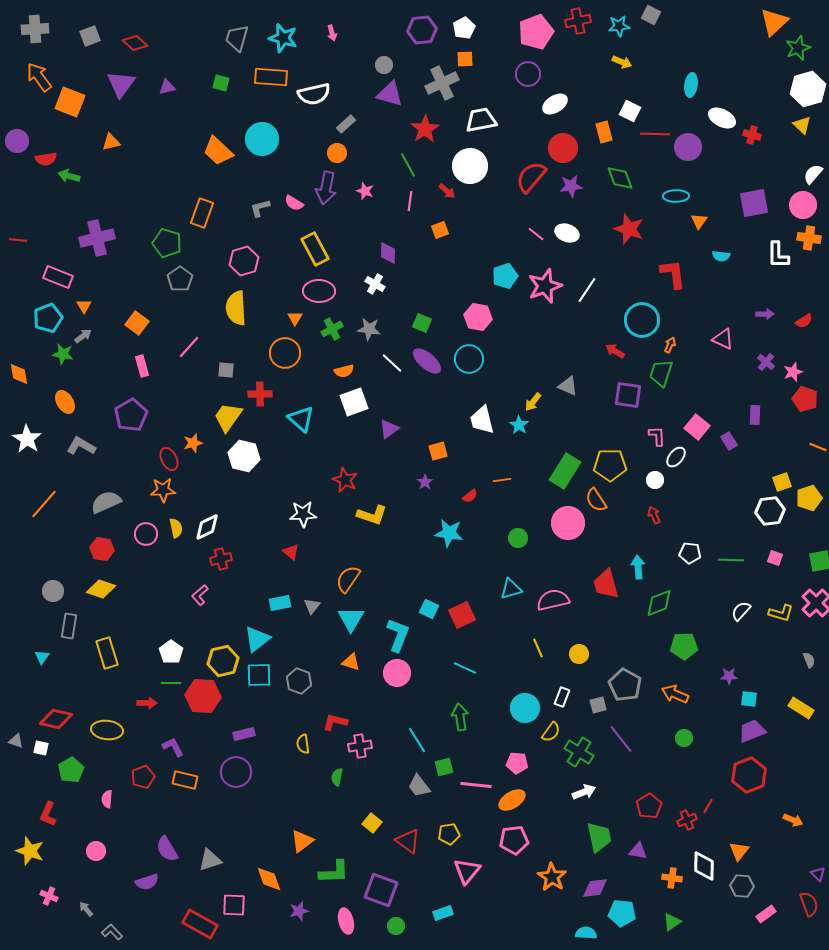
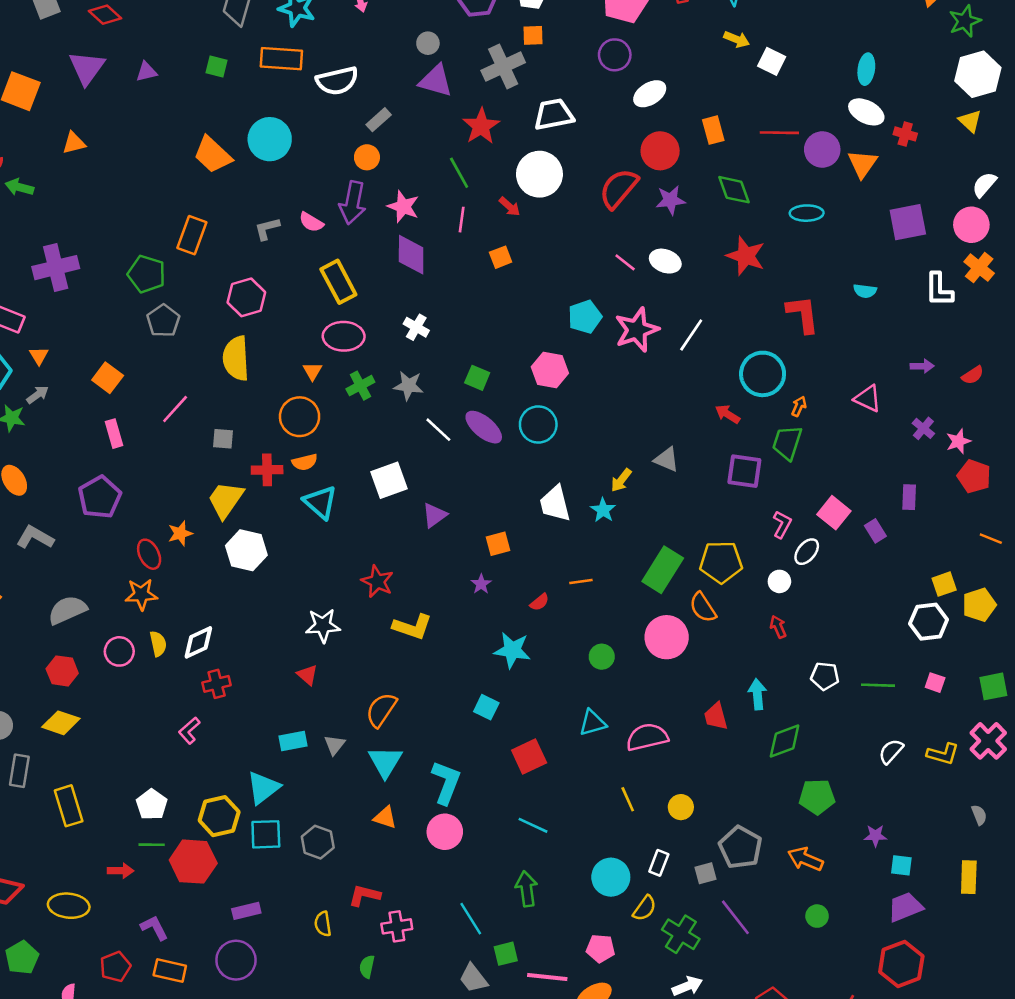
cyan ellipse: (691, 85) -> (866, 69), moved
white square: (630, 111) -> (772, 61), moved
pink star: (365, 191) -> (403, 207), size x1.4
orange triangle: (699, 221) -> (862, 164), moved, size x1.4
orange cross: (809, 238) -> (979, 268), turned 30
purple diamond: (388, 253) -> (411, 255), moved, size x1.4
orange semicircle: (344, 371) -> (305, 462), moved
pink L-shape: (657, 436) -> (782, 524), turned 30
red trapezoid: (606, 584) -> (716, 716), size x0.7
cyan square: (429, 609) -> (486, 707), moved
yellow rectangle: (801, 708) -> (969, 877), turned 60

